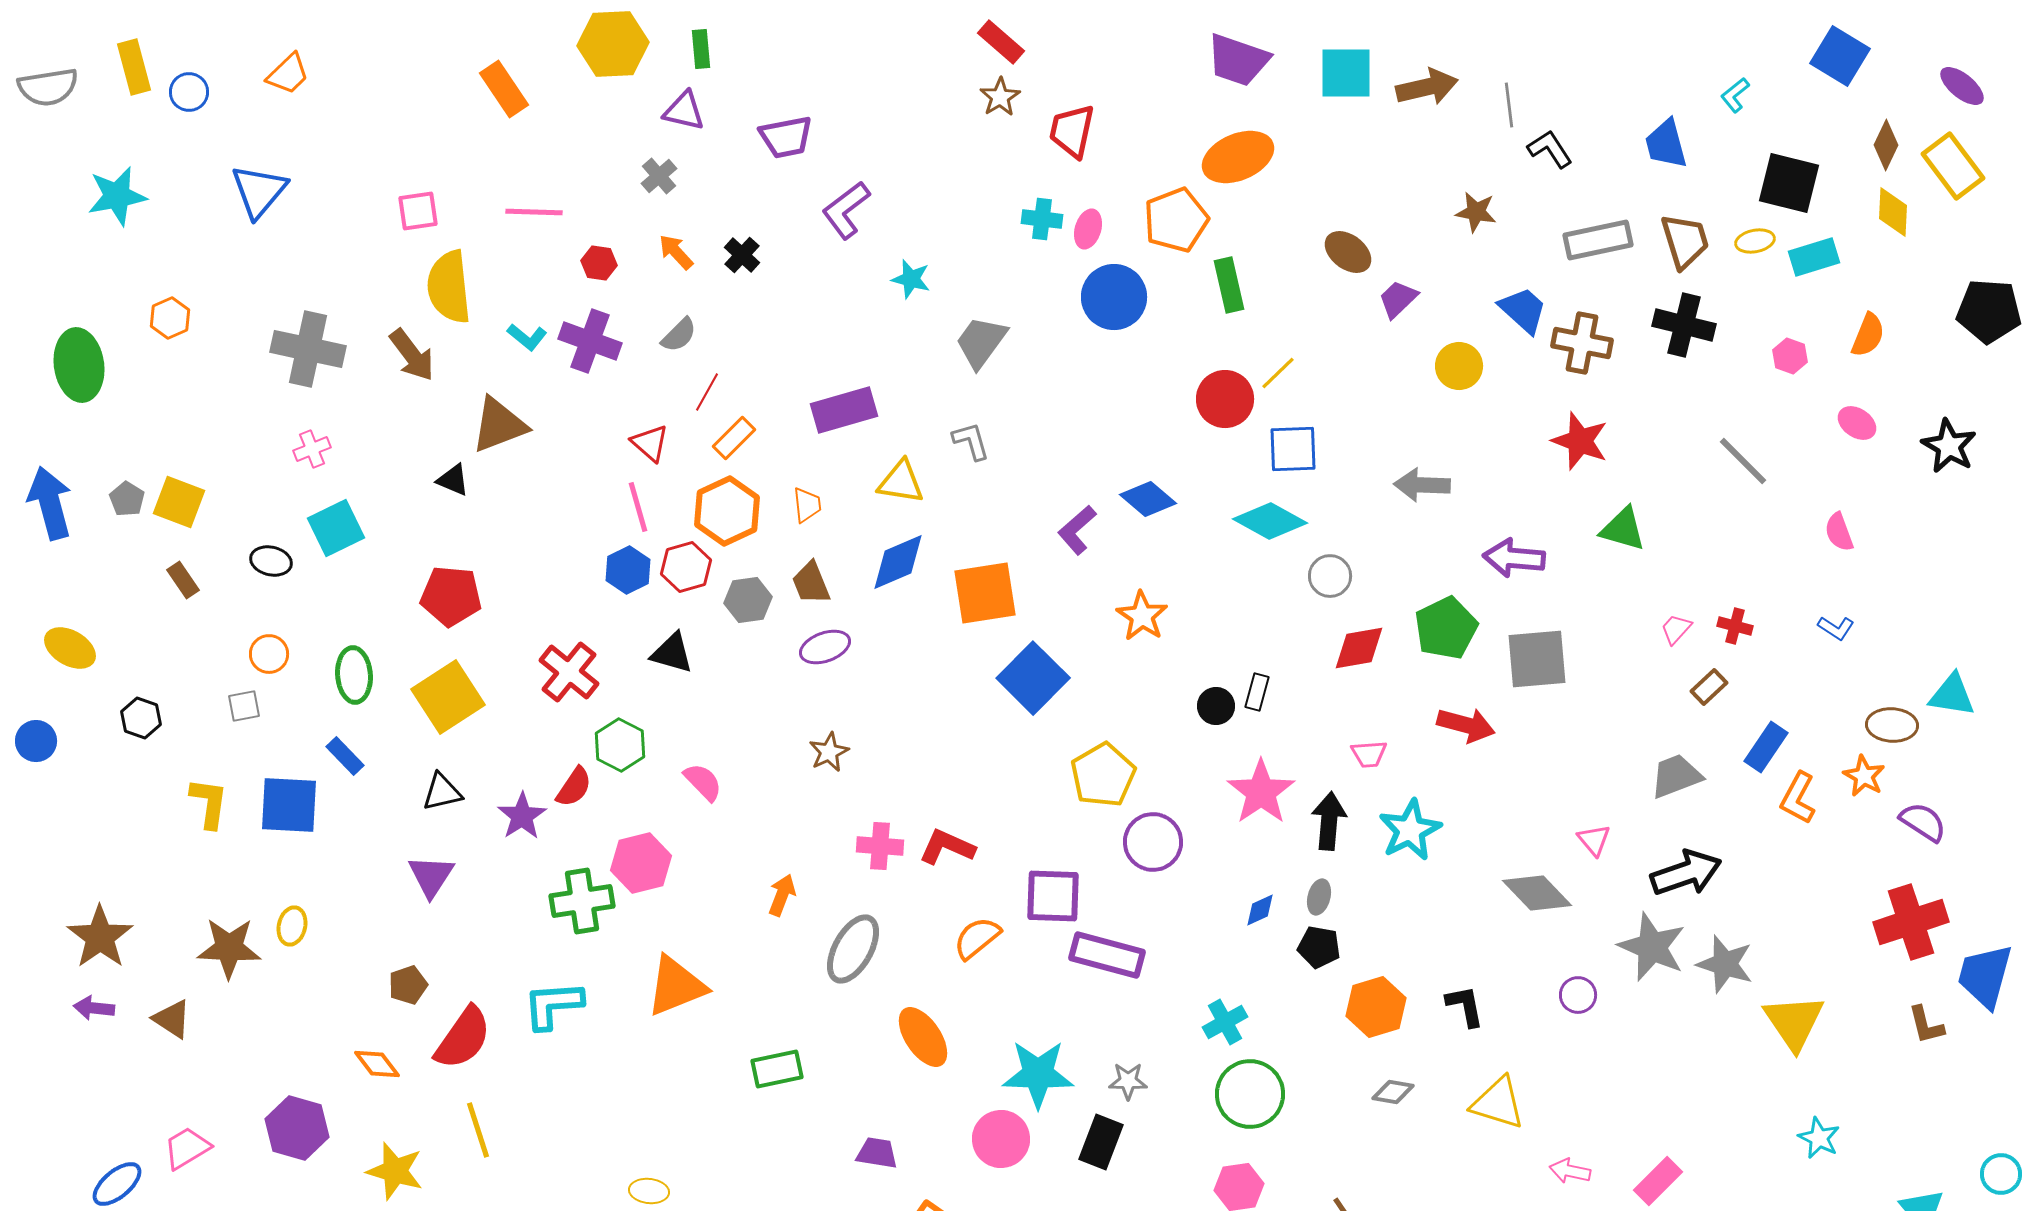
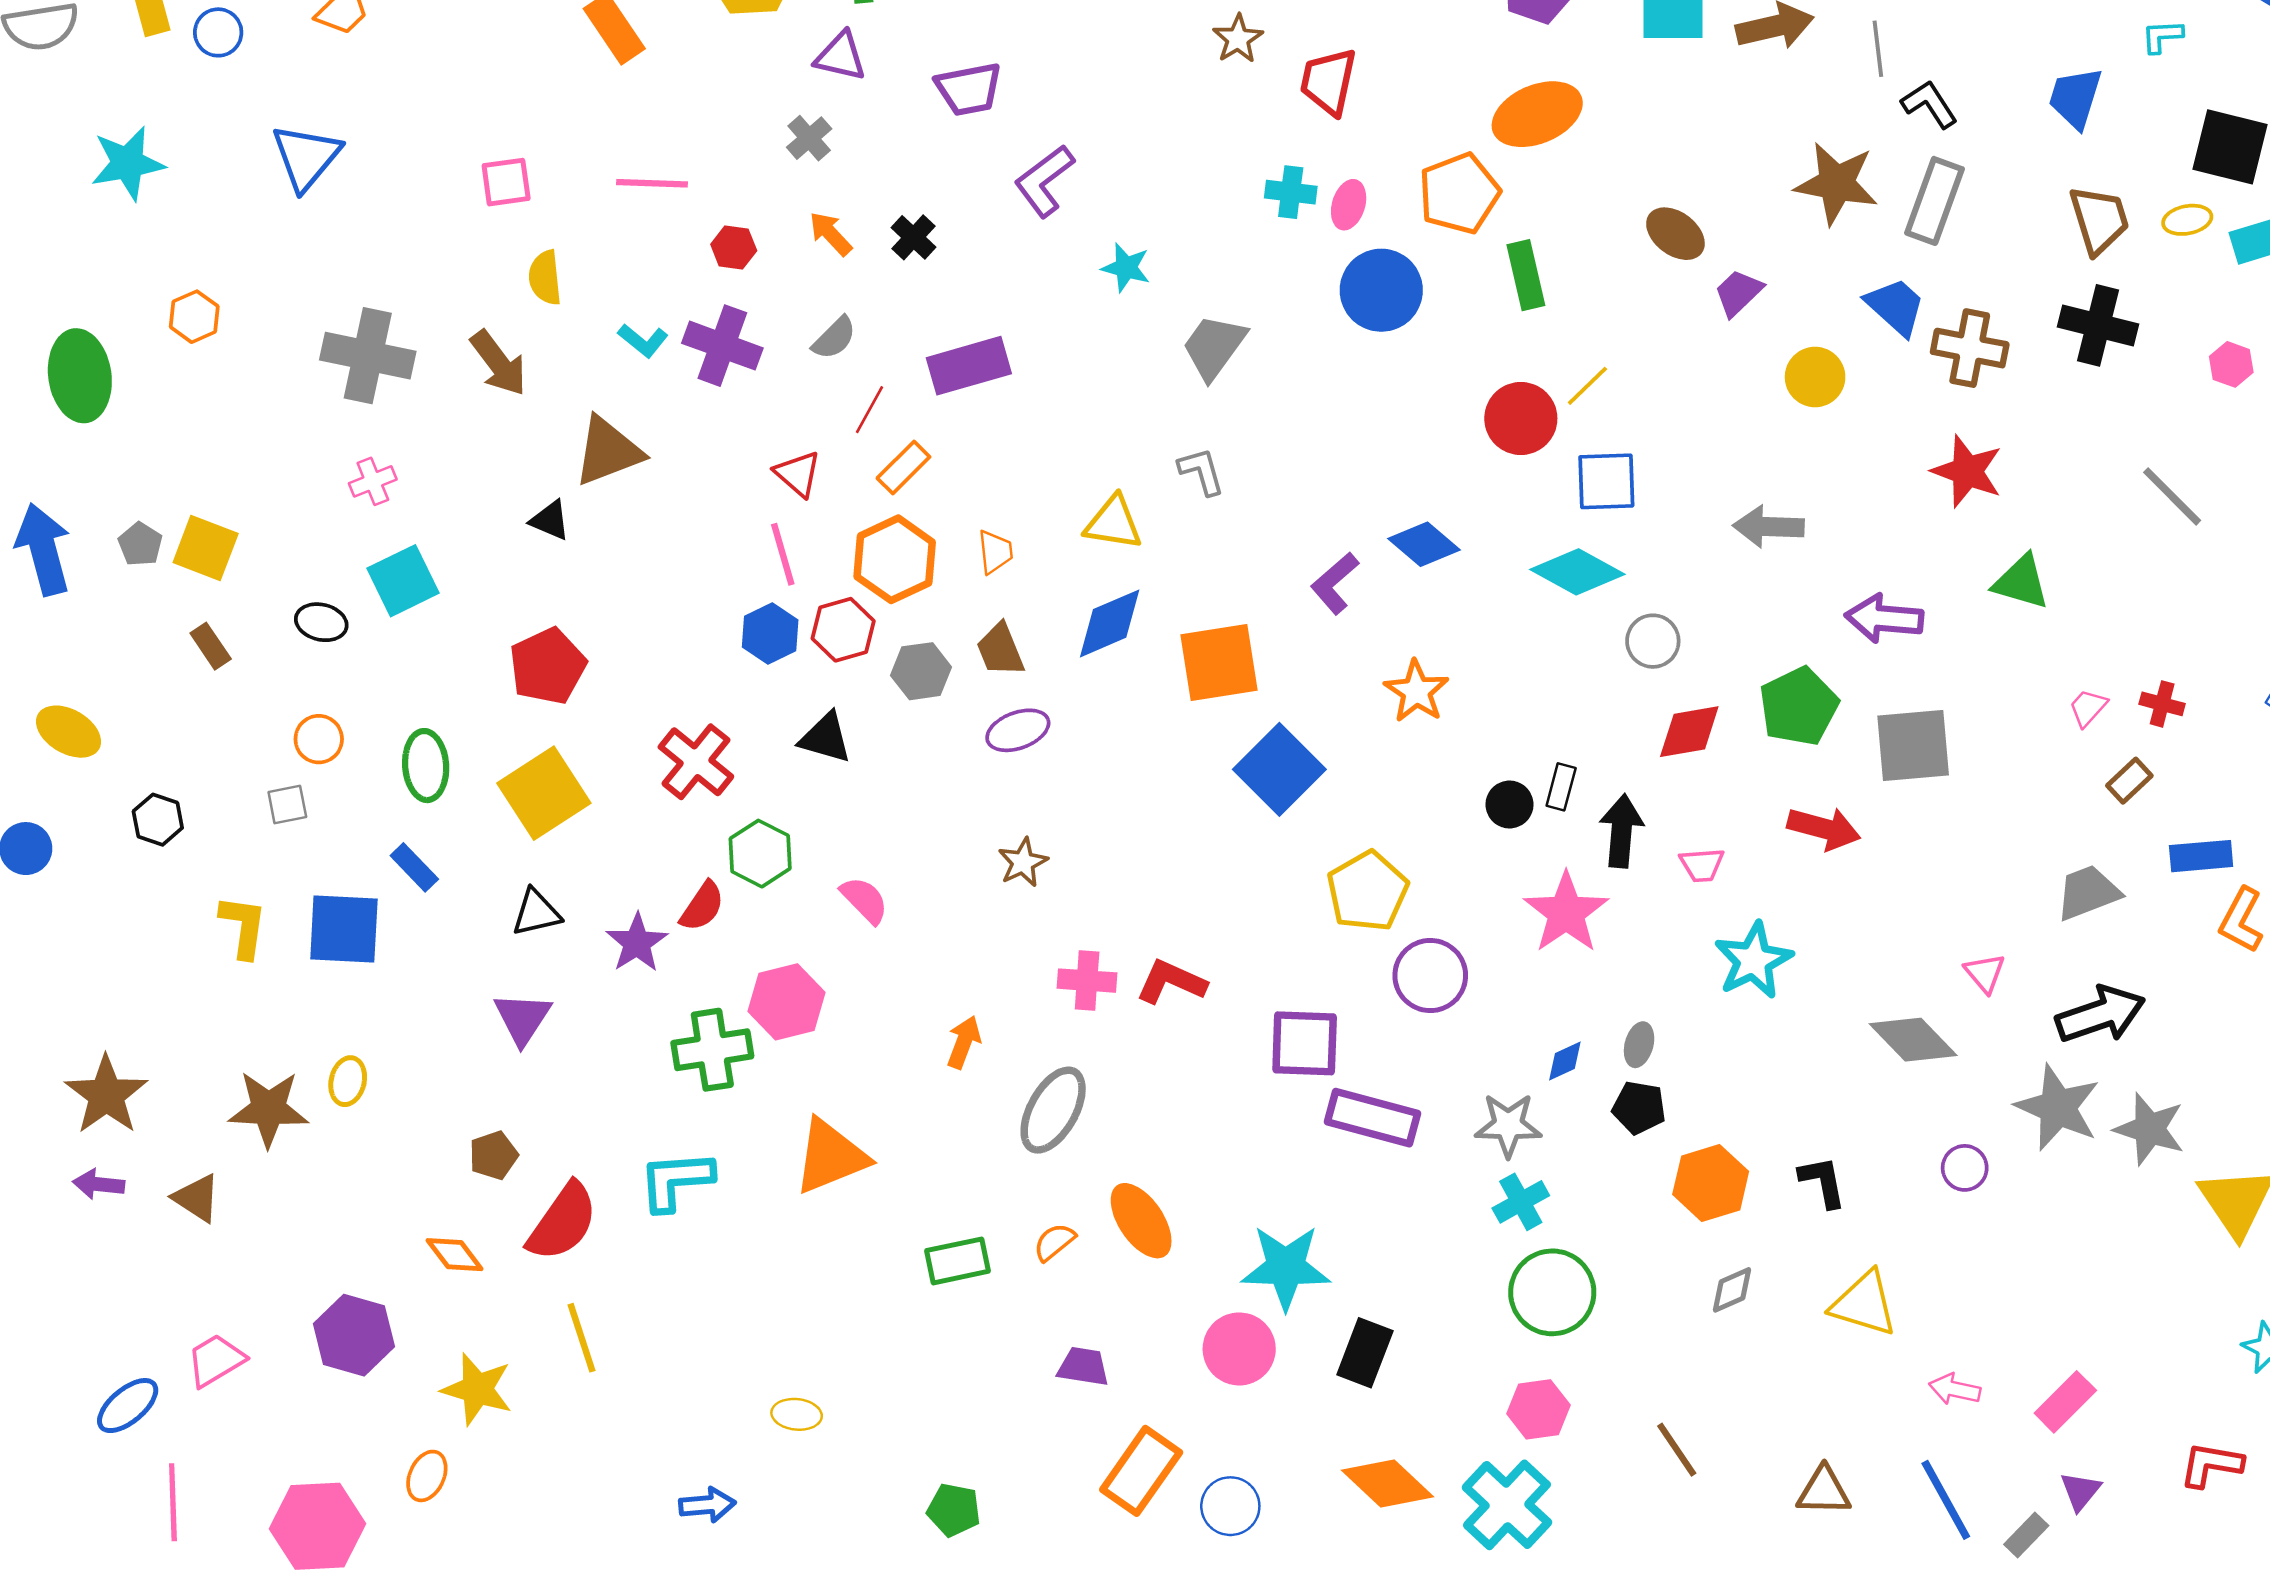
cyan L-shape: (1735, 95) -> (2162, 36), turned 36
blue trapezoid: (1666, 144) -> (2075, 98), turned 32
brown star: (1476, 212) -> (1836, 183), size x1.6
gray rectangle: (1598, 240) -> (1935, 201), moved, turned -58
yellow semicircle: (449, 287) -> (545, 278), size x0.6
purple rectangle: (844, 410) -> (969, 366), moved
red pentagon: (451, 596) -> (548, 666), turned -30
blue rectangle: (1766, 747) -> (2201, 856), turned 51
black arrow: (1329, 821) -> (1621, 831), moved
orange semicircle: (977, 938) -> (1054, 1242), moved, size x0.7
gray star: (1128, 1081) -> (1508, 1125), moved, size x1.4
gray diamond: (1393, 1092) -> (1732, 1290), turned -33

